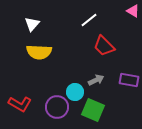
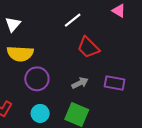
cyan circle: (75, 92) -> (40, 113), moved
purple circle: (57, 107) -> (37, 79), moved

